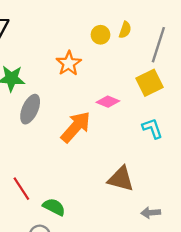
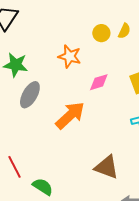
orange star: (69, 63) -> (70, 56), turned -30
pink diamond: (108, 102) -> (99, 82), moved, turned -45

